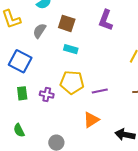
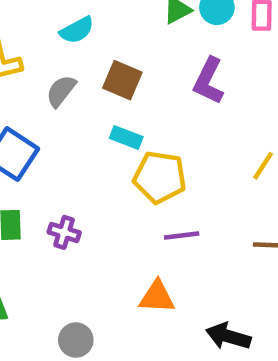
yellow pentagon: (72, 82) -> (160, 177), moved
orange triangle: (91, 120) -> (157, 297), turned 30

